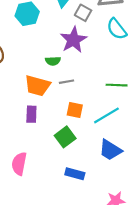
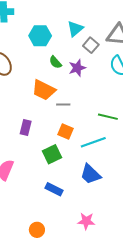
purple star: (73, 40) -> (77, 68), size x0.7
green semicircle: (53, 61) -> (55, 62), moved, turned 40
orange trapezoid: (37, 86) -> (44, 90), moved

